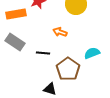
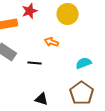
brown pentagon: (68, 69) -> (82, 93), moved

